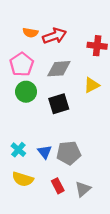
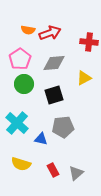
cyan cross: (18, 150) -> (17, 123), moved, size x1.6
blue triangle: (45, 152) -> (41, 139), turned -40
gray pentagon: (69, 153) -> (63, 127), moved

